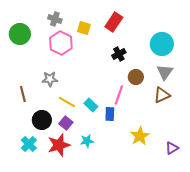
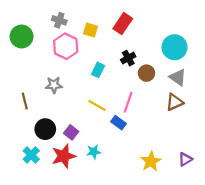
gray triangle: (165, 72) -> (178, 77), turned -30
brown circle: (136, 77) -> (147, 73), moved
yellow line: (67, 102) -> (97, 105), moved
cyan rectangle: (91, 105) -> (98, 70), moved, turned 72
blue rectangle: (110, 114) -> (118, 123), turned -56
yellow star: (140, 136) -> (151, 161), moved

